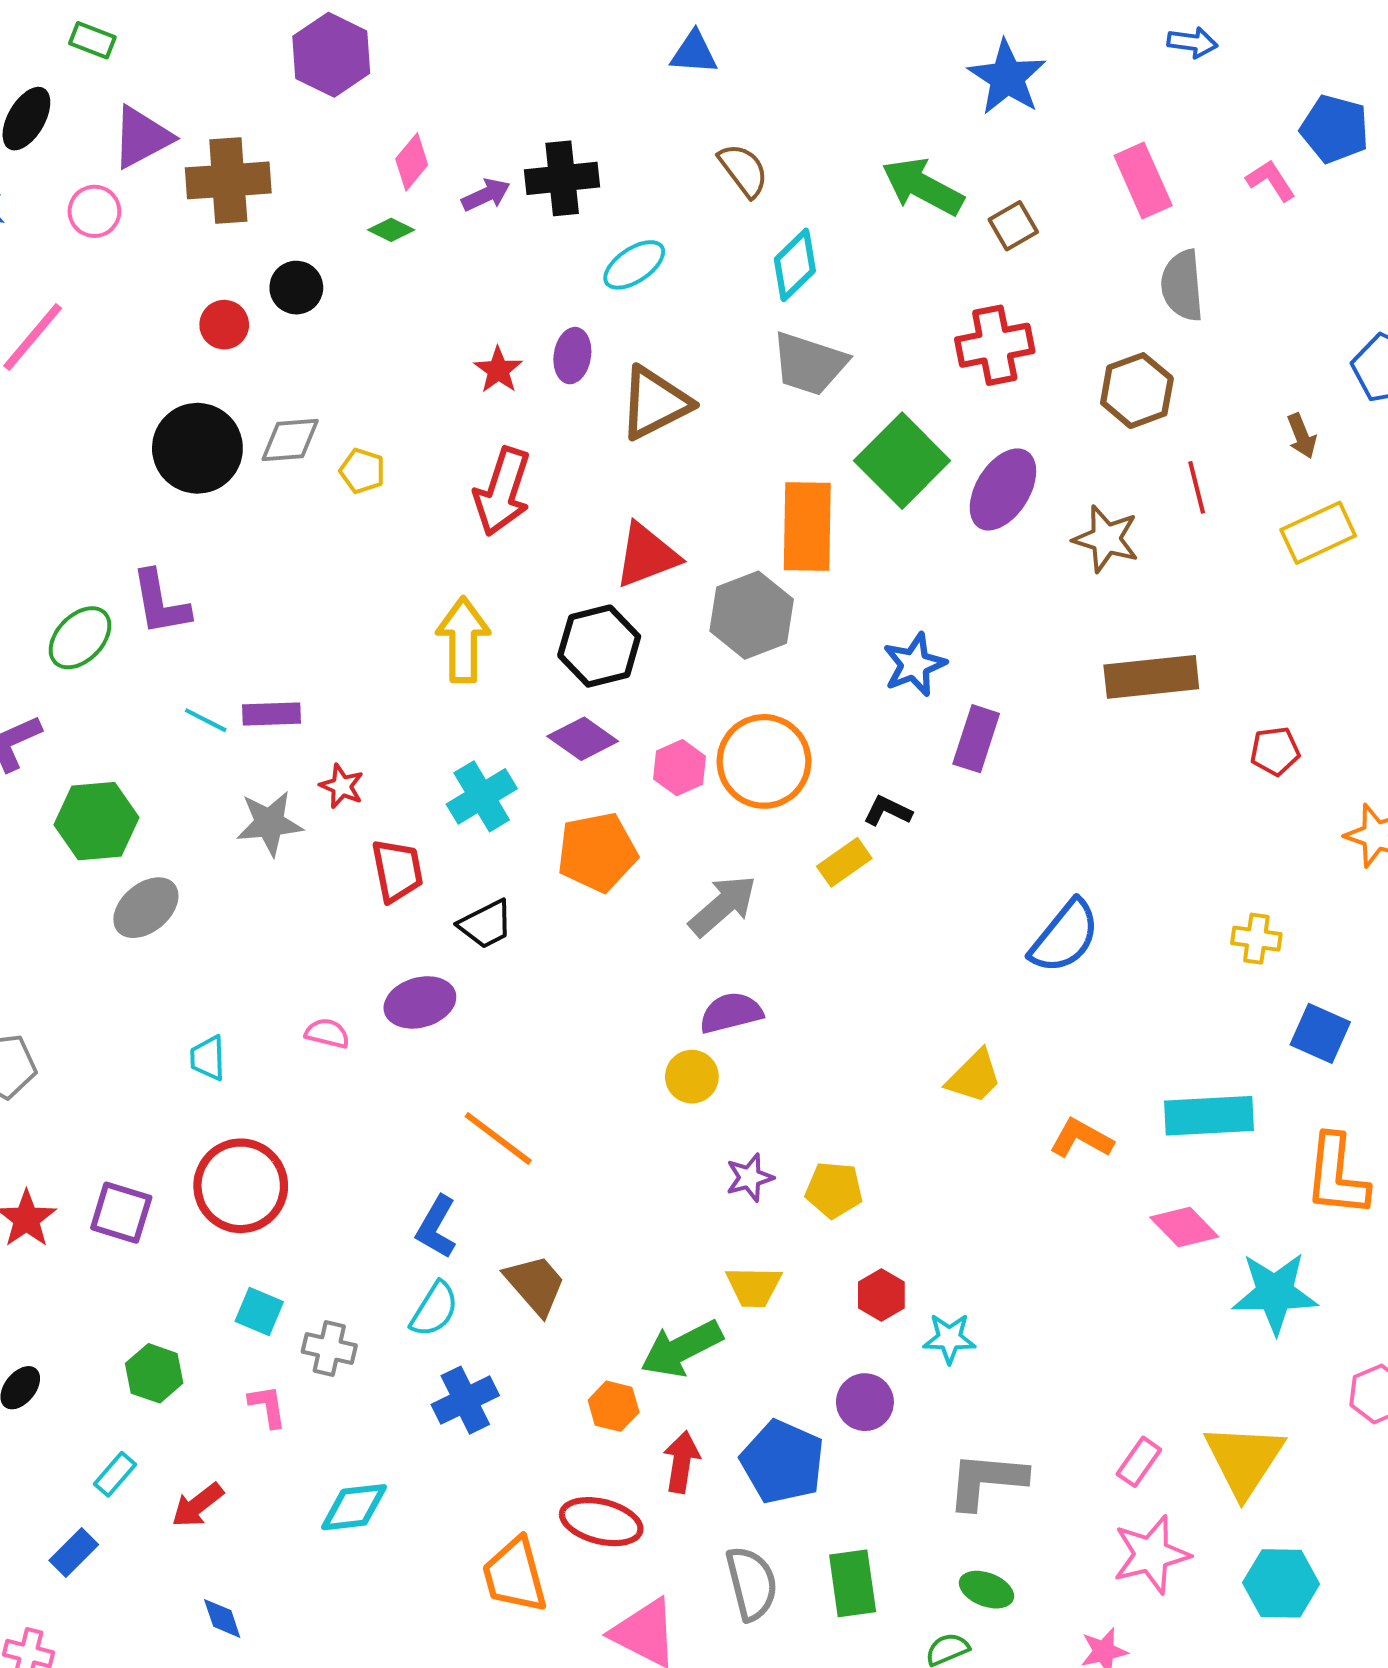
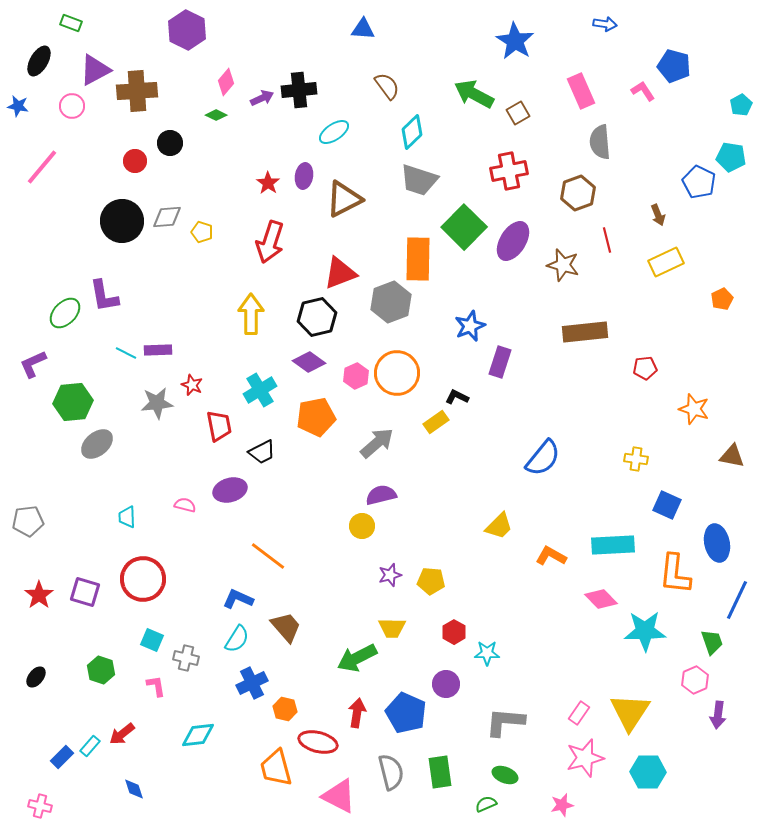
blue L-shape: (436, 1227) -> (238, 599), turned 84
orange hexagon: (614, 1406) -> (285, 709), moved
cyan rectangle: (115, 1474) -> (90, 746), moved

